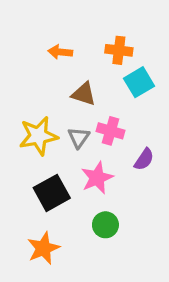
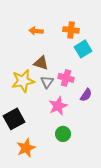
brown triangle: (84, 94) -> (41, 63), moved
black square: (52, 193) -> (14, 119), moved

